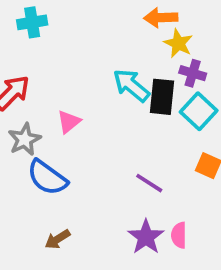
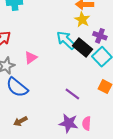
yellow star: (178, 43) -> (82, 20), moved
black rectangle: (162, 97) -> (82, 48), turned -60
purple star: (146, 237) -> (69, 123), turned -30

